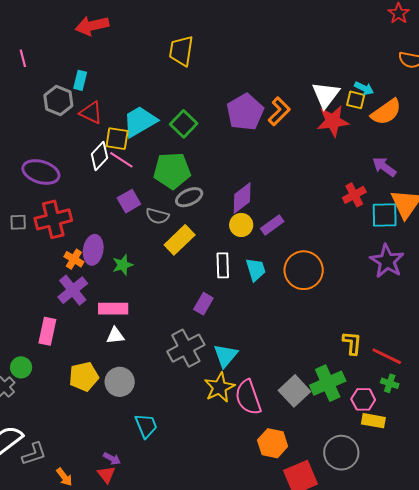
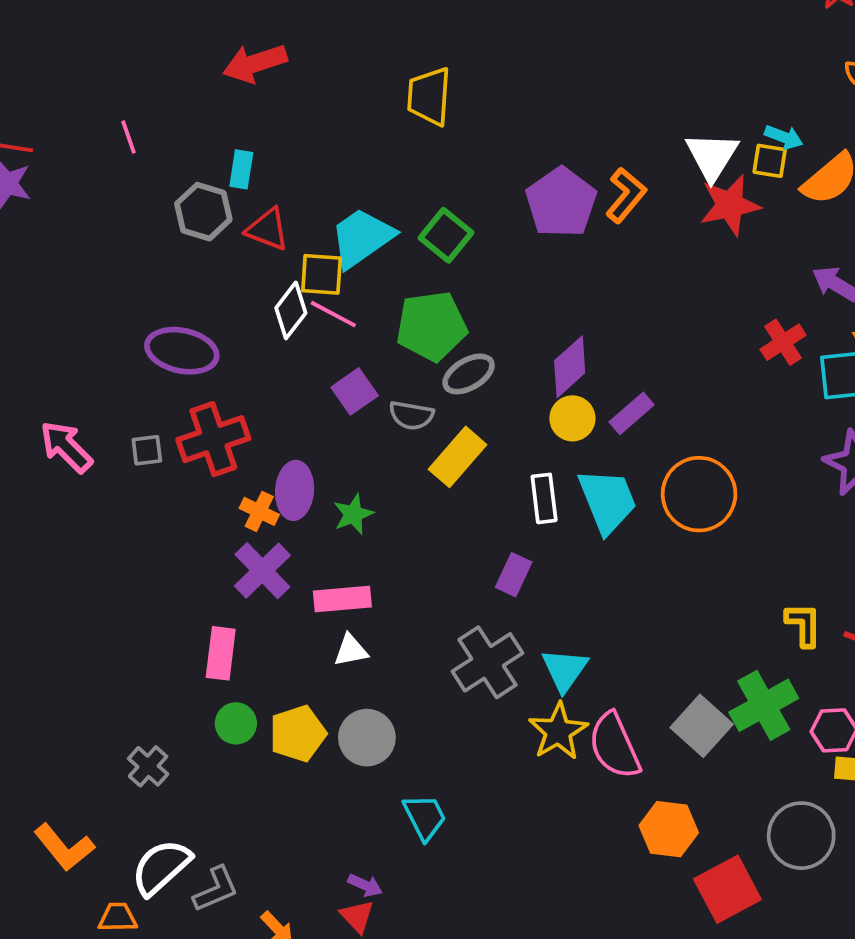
cyan trapezoid: (256, 270) -> (607, 501), size x1.5
green circle: (21, 367) -> (236, 723), moved

